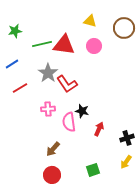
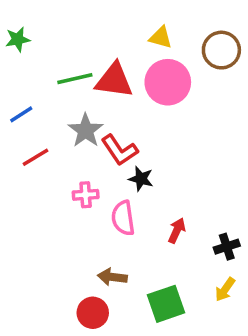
green star: (15, 31) -> (18, 39), moved
pink circle: (94, 46) -> (168, 82), size x1.6
black star: (82, 111) -> (141, 179), moved
brown arrow: (53, 149) -> (112, 277), moved, turned 56
green square: (93, 170) -> (166, 304), size x1.5

